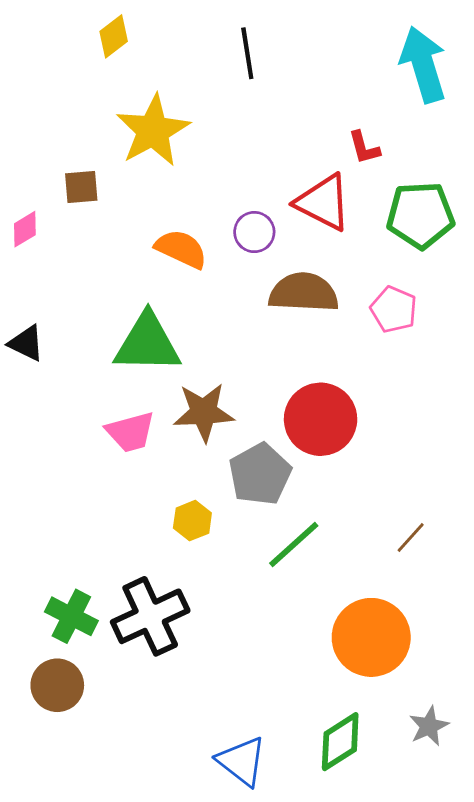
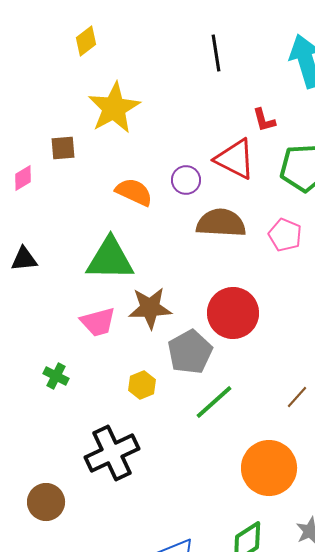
black line: (247, 53) -> (216, 53), moved
black triangle: (26, 343) -> (24, 259), turned -32
green cross: (71, 616) -> (56, 376), moved, size x0.7

